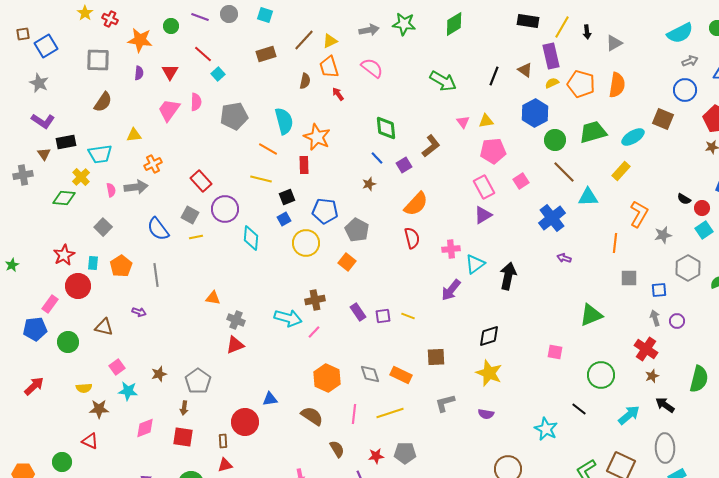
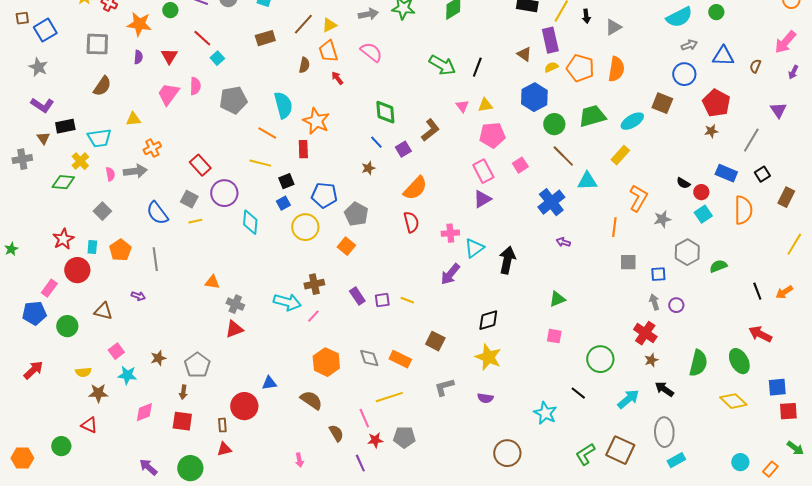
black line: (494, 76) -> (477, 67), moved
green triangle: (591, 315) -> (557, 299), moved, size x0.7
brown square: (436, 357) -> (435, 341), turned 30
pink line: (354, 414) -> (364, 418), moved, turned -30

